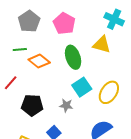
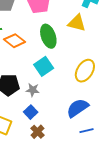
cyan square: (82, 87) -> (44, 66), moved
gray star: (66, 105) -> (33, 90), moved

